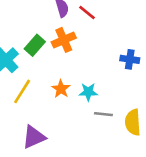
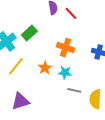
orange cross: (64, 40) -> (66, 48), moved, turned 36

